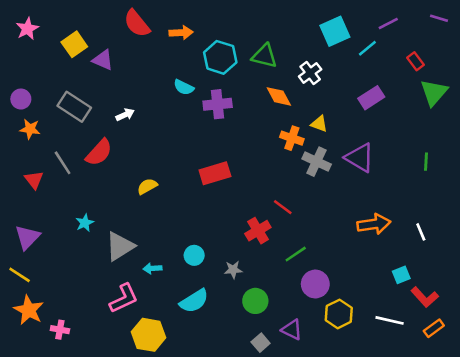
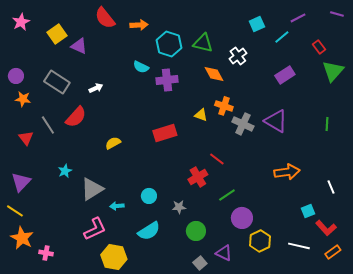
cyan square: (335, 31) -> (257, 24), size x0.7
yellow triangle: (319, 124) -> (201, 115), moved
white line: (421, 232) -> (331, 187), moved

